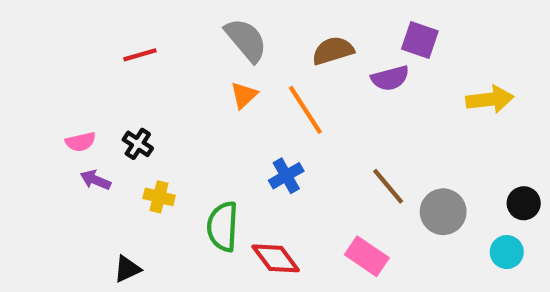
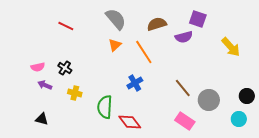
red line: (140, 55) -> (66, 26), turned 42
yellow arrow: (490, 99) -> (231, 47), turned 55
pink rectangle: (367, 256) -> (185, 121), moved
black triangle: (127, 269) -> (42, 119), moved, turned 40

